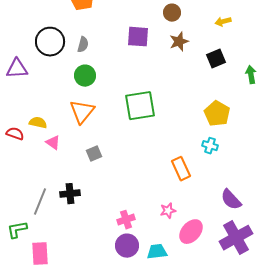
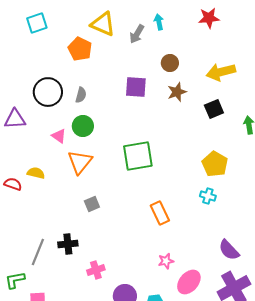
yellow arrow: (223, 22) -> (221, 72), size x1.8
pink triangle: (53, 143) -> (59, 136), moved
orange rectangle: (181, 169) -> (160, 213), moved
pink cross: (126, 220) -> (96, 270), moved

